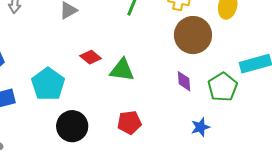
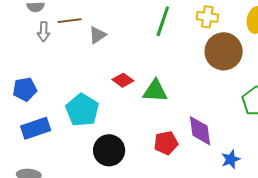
purple diamond: (184, 81) -> (200, 131), moved, size x1.5
blue star: (200, 127) -> (231, 159), moved

